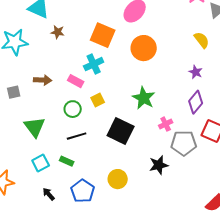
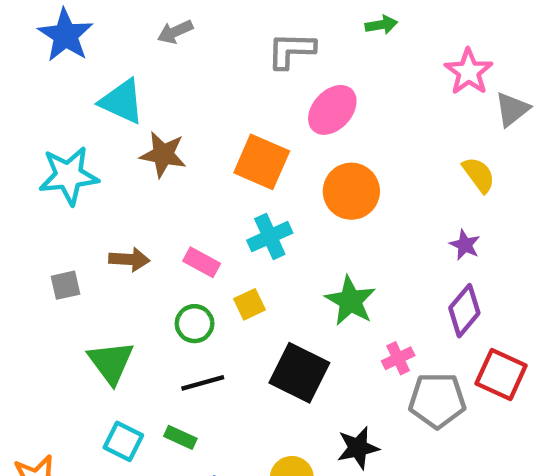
brown star: (58, 32) -> (163, 154), size x1.5
cyan cross: (94, 64) -> (270, 237), moved
cyan square: (41, 163) -> (123, 441), turned -36
black star: (159, 165) -> (358, 448), moved

